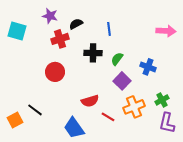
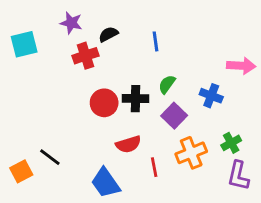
cyan square: (17, 31) -> (24, 44), turned -30
pink arrow: (166, 31) -> (241, 66), moved
black cross: (93, 53) -> (135, 99), moved
red circle: (55, 72) -> (104, 103), moved
red line: (108, 117) -> (154, 167), turned 48

